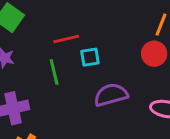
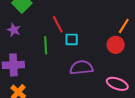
red line: (66, 39) -> (58, 24), turned 66

